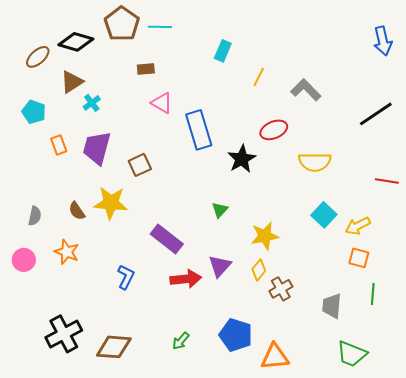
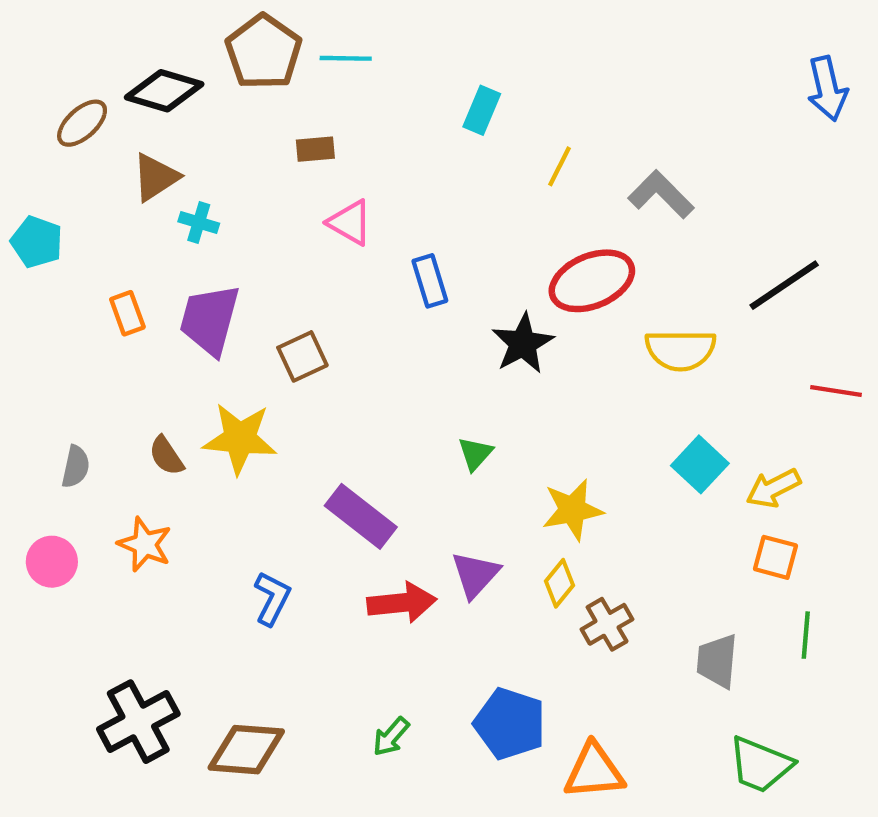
cyan cross: (92, 103) -> (199, 223), turned -36
cyan pentagon: (34, 112) -> (37, 242), moved
black line: (376, 114) -> (784, 285), moved
blue rectangle: (199, 130) -> (430, 281), size x0.6
red ellipse: (274, 130) -> (592, 281), size x1.4

